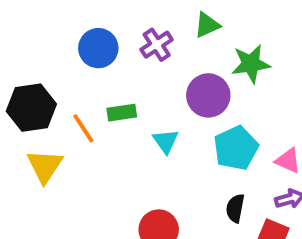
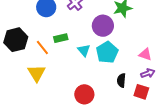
cyan pentagon: (236, 148) -> (107, 52), moved
yellow triangle: (45, 166) -> (36, 73), moved

